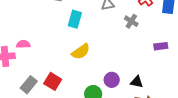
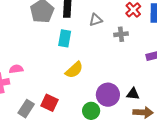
gray cross: (131, 21) -> (121, 34), turned -32
purple circle: (112, 80) -> (108, 95), size x1.5

